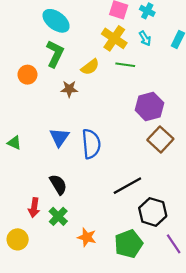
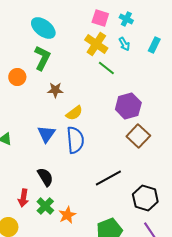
green line: (125, 65) -> (106, 68), turned 30
yellow semicircle: (90, 67) -> (74, 113), moved
black hexagon: (153, 212) -> (145, 198), moved
orange star: (87, 237) -> (67, 215), moved, turned 30

